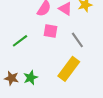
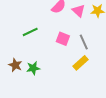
pink square: (51, 31) -> (63, 39), moved
yellow rectangle: (69, 69) -> (81, 63), moved, size x0.7

